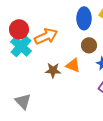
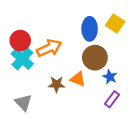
brown circle: (89, 45) -> (95, 58), size x1.5
gray triangle: (23, 101) -> (23, 102), moved

